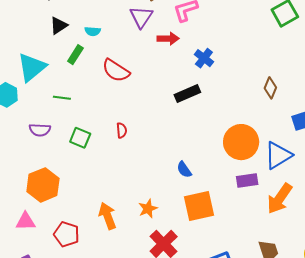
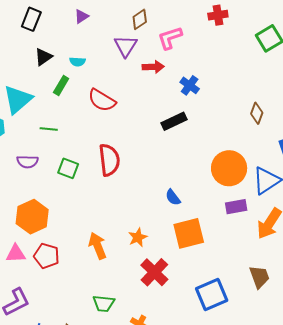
red semicircle: (122, 130) -> (109, 160), size x2.0
red pentagon: (67, 234) -> (46, 256), moved

